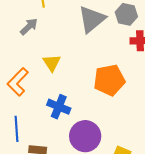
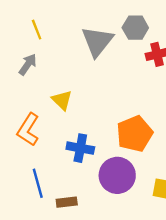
orange pentagon: (109, 80) -> (135, 134), moved

